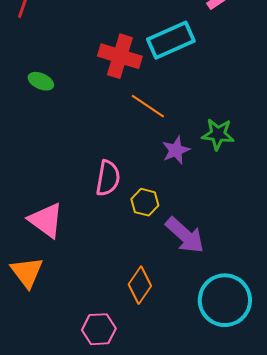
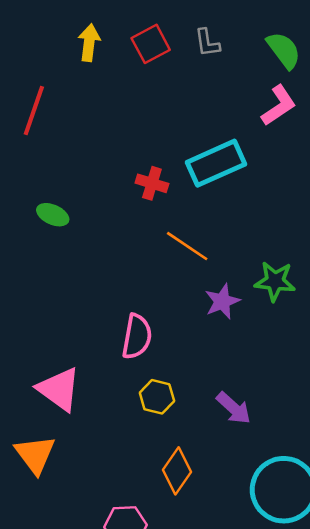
red cross: (120, 56) -> (152, 183), size x0.6
yellow hexagon: (145, 202) -> (157, 397), moved
purple arrow: (185, 235) -> (234, 408), size x0.7

